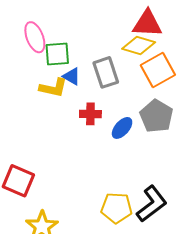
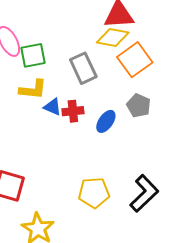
blue triangle: (72, 76) -> (52, 107), moved
gray pentagon: (156, 116) -> (139, 106), size x0.7
yellow pentagon: (117, 208) -> (94, 193), moved

